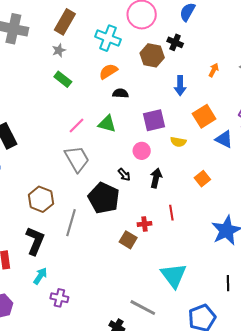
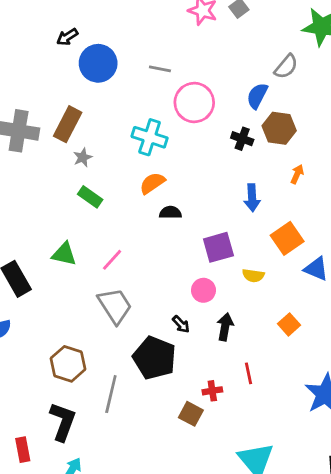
brown rectangle: (65, 22) -> (68, 124), moved
brown hexagon: (152, 55) -> (279, 128), moved
green triangle: (107, 124) -> (64, 254), moved

